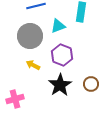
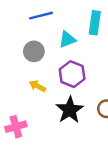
gray circle: (30, 36) -> (34, 51), size x0.7

